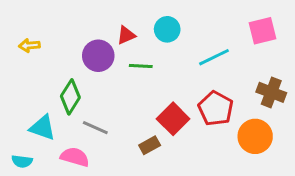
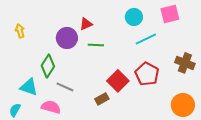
cyan circle: (167, 29) -> (134, 17), moved
pink square: (262, 31) -> (170, 14), moved
yellow arrow: (29, 45) -> (20, 31), turned 80
orange circle: (255, 136) -> (183, 105), moved
cyan semicircle: (22, 161) -> (15, 110), turned 112

